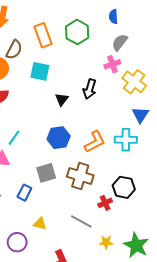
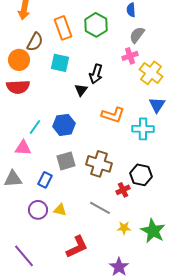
black arrow: (90, 89) -> (96, 74), moved
blue hexagon: (59, 138) -> (64, 125), moved
orange L-shape: (95, 142) -> (113, 115), moved, turned 45
purple circle: (17, 242) -> (38, 210), moved

